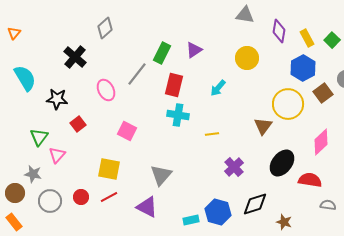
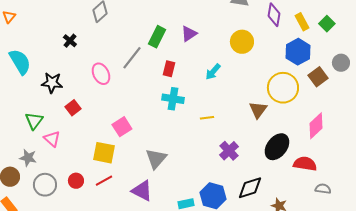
black cross: (75, 57) -> (70, 41), size x0.6
red rectangle: (174, 85) -> (169, 69), size x0.7
pink square: (127, 131) -> (122, 127), moved, turned 30
pink triangle: (57, 155) -> (52, 139), turned -30

